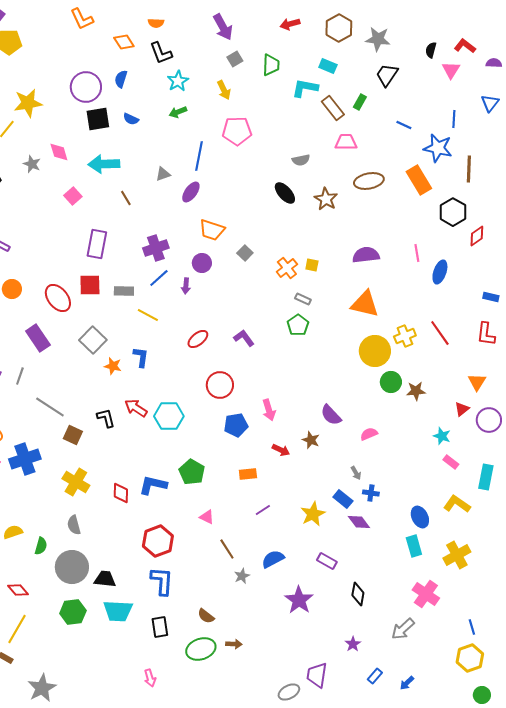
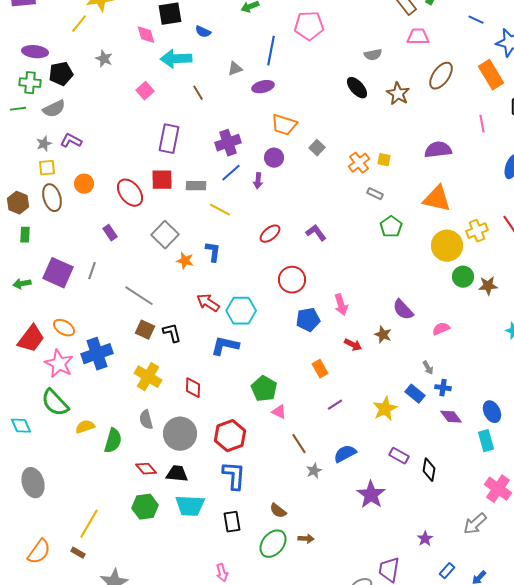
blue semicircle: (131, 119) -> (203, 32), moved
pink diamond: (59, 152) -> (146, 35), moved
brown ellipse: (369, 181) -> (441, 76), turned -44
purple ellipse: (191, 192) -> (263, 87), turned 40
pink line: (417, 253) -> (482, 124), moved
green pentagon: (298, 325) -> (391, 227), moved
purple rectangle: (38, 338) -> (110, 233), size x0.6
gray line: (50, 407) -> (139, 296), moved
black L-shape: (106, 418) -> (172, 333), moved
green pentagon: (192, 472) -> (264, 389), moved
orange rectangle: (248, 474) -> (320, 369), turned 66
blue L-shape: (153, 485) -> (225, 346), moved
purple diamond: (359, 522) -> (451, 417), moved
green semicircle: (41, 546) -> (113, 441), size x1.4
gray circle: (72, 567) -> (180, 434), moved
red diamond: (18, 590) -> (146, 469), moved
black diamond: (358, 594) -> (429, 470), moved
green ellipse: (201, 649) -> (273, 544), turned -32

